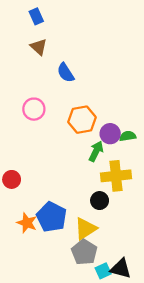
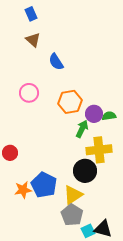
black circle: (100, 201) -> (85, 171), size x1.5
orange star: (27, 223) -> (23, 190), turned -30

